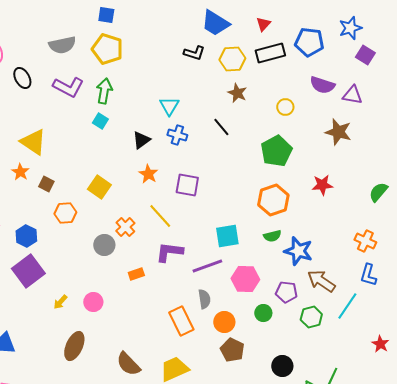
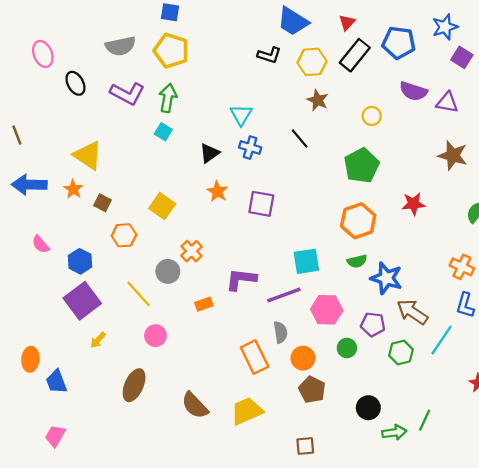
black rectangle: (270, 53) -> (355, 55), turned -36
brown star: (338, 132) -> (453, 155), moved
yellow line: (160, 216) -> (139, 294), moved
yellow arrow: (60, 302) -> (98, 340), moved

